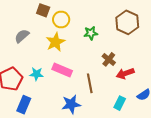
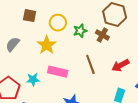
yellow circle: (61, 20) -> (58, 23), moved
brown cross: (109, 59) -> (102, 35), moved
brown line: (90, 83) -> (90, 64), moved

